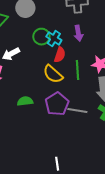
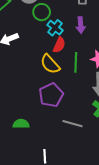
green circle: (41, 37) -> (42, 12), moved
green semicircle: (25, 101) -> (21, 124), moved
gray line: (77, 111) -> (73, 124), moved

